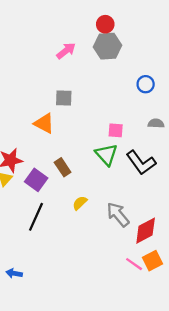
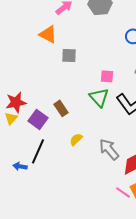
gray square: (64, 98) -> (69, 55), moved
orange triangle: (44, 123) -> (48, 34), moved
blue arrow: (14, 273) -> (20, 166), moved

